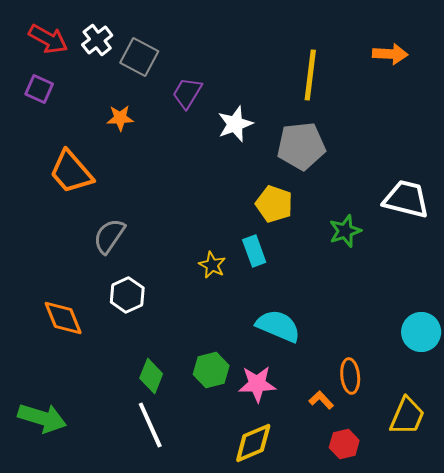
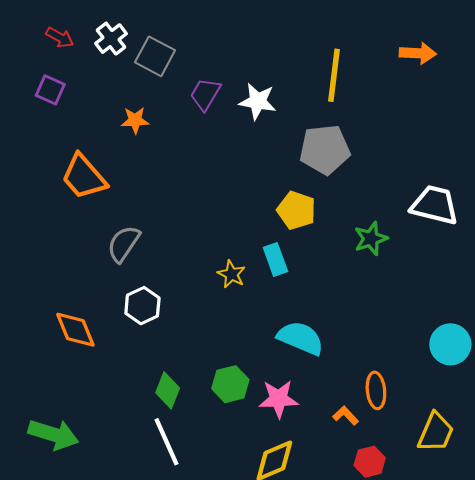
red arrow: (48, 39) -> (60, 37), size x0.7
white star: (235, 124) -> (258, 101), moved, turned 30

